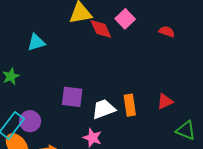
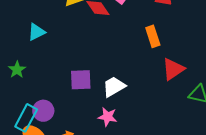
red triangle: (165, 102) -> (173, 69), size x1.4
orange rectangle: (130, 105) -> (153, 36), moved

